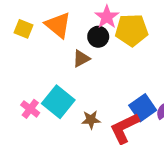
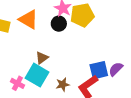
brown triangle: (81, 59) -> (42, 58), moved
blue square: (143, 108) -> (99, 70), turned 30

